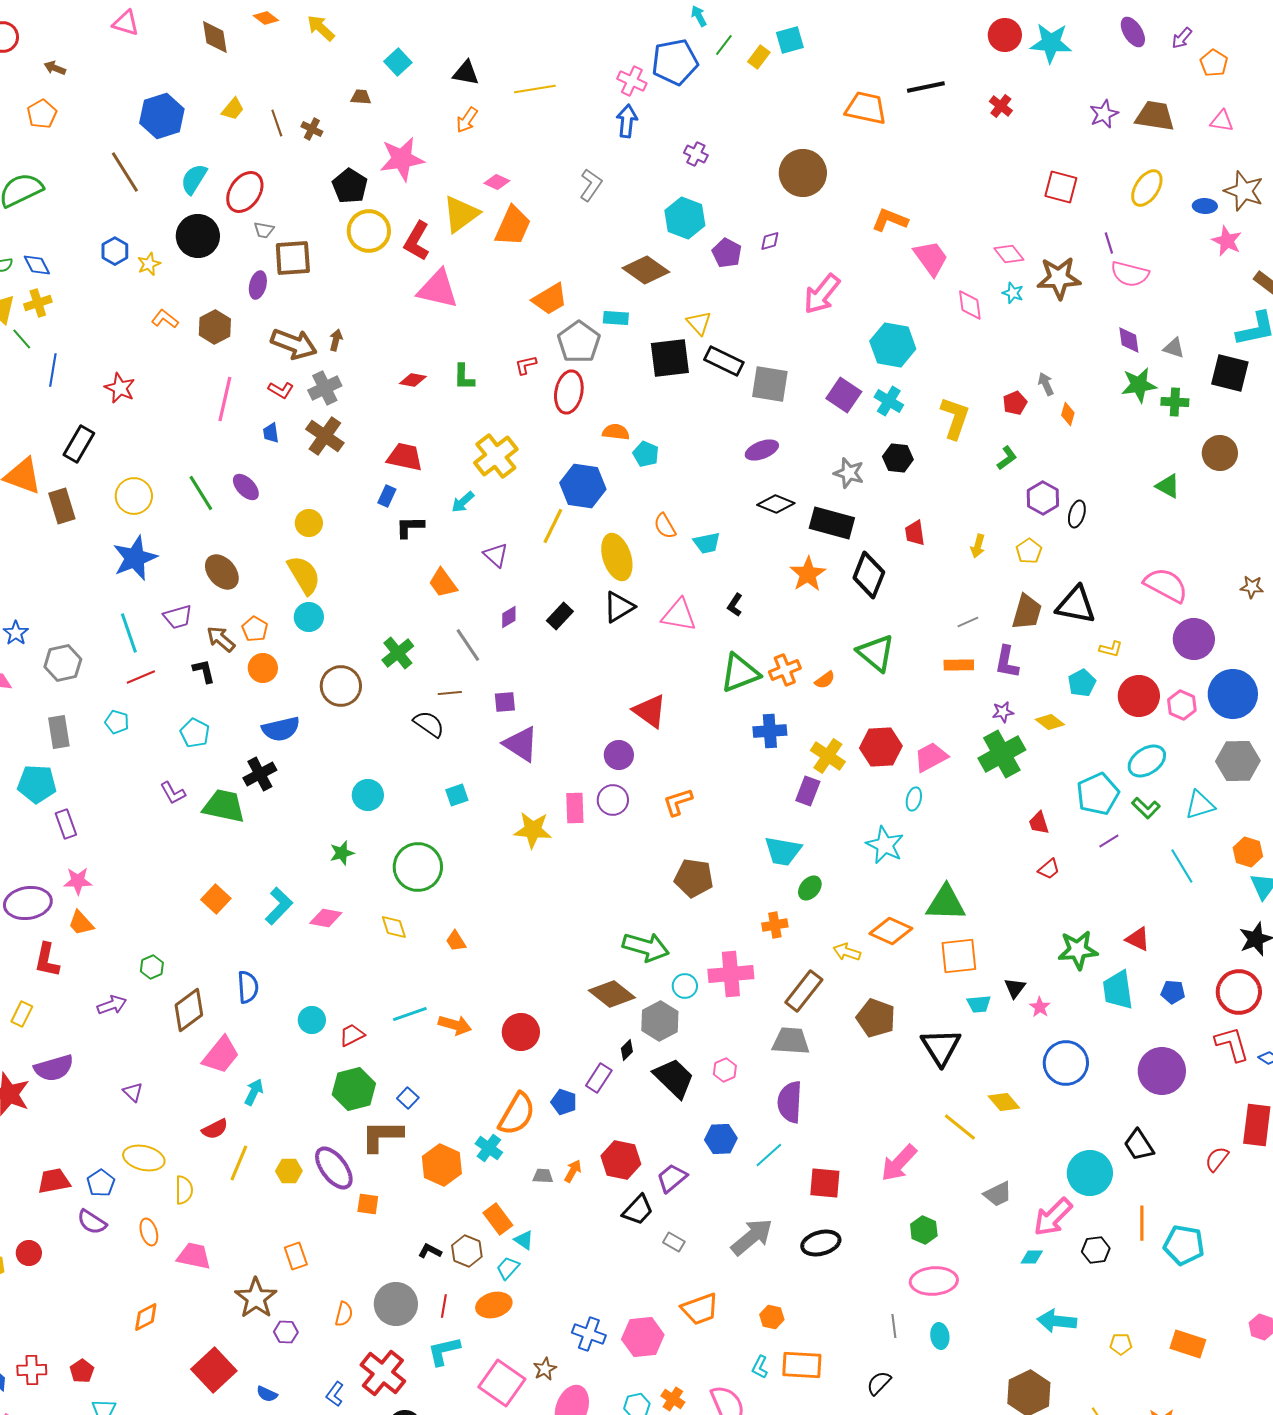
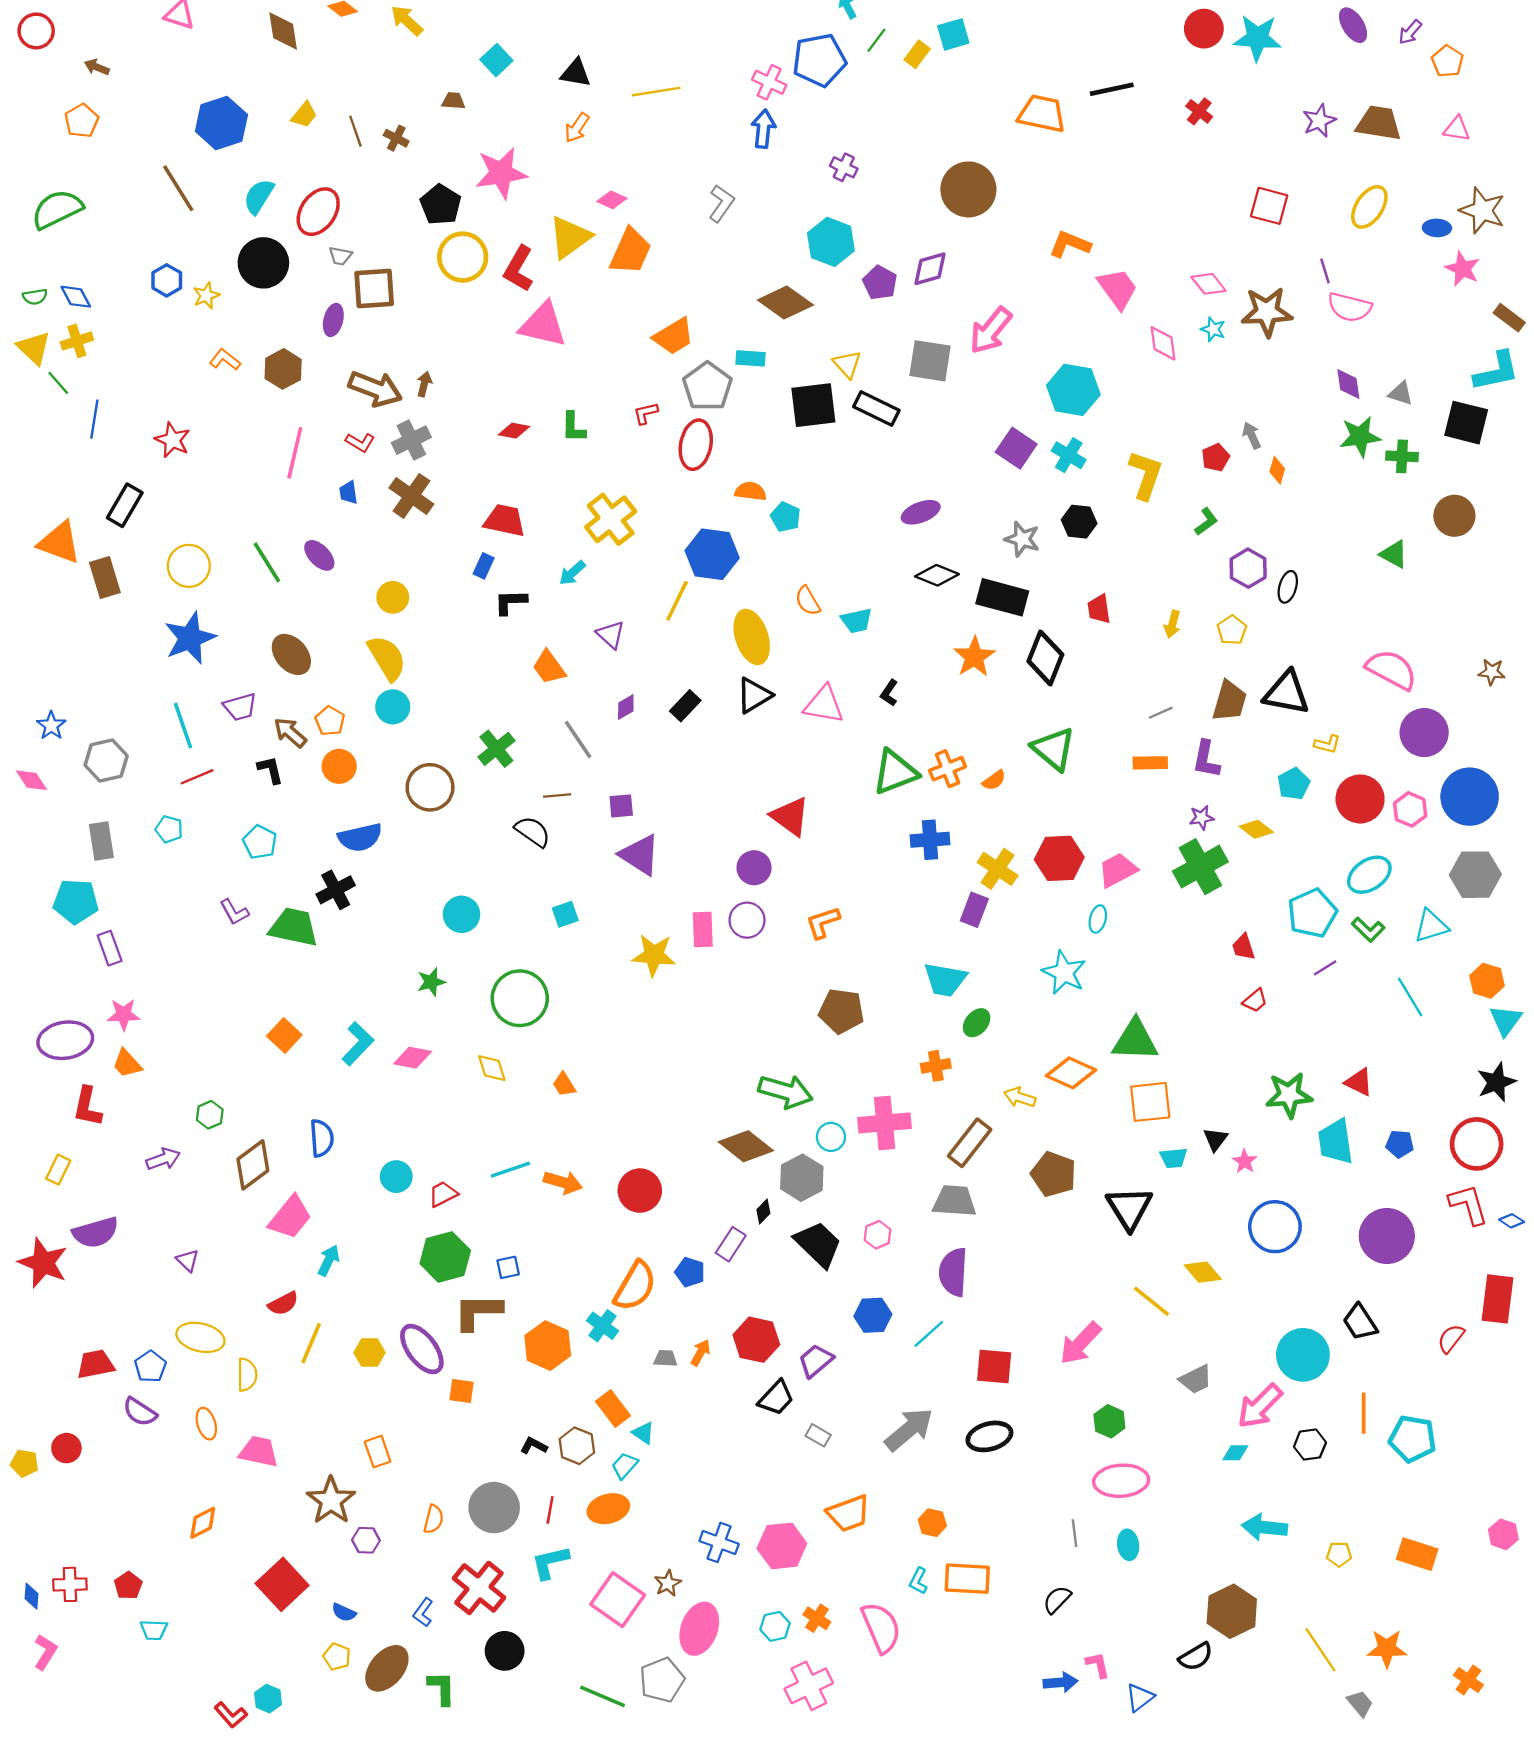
purple diamond: (770, 241) -> (930, 269), size x1.6
gray square: (770, 384) -> (930, 361), moved
blue square: (408, 1098) -> (508, 1267), turned 35

